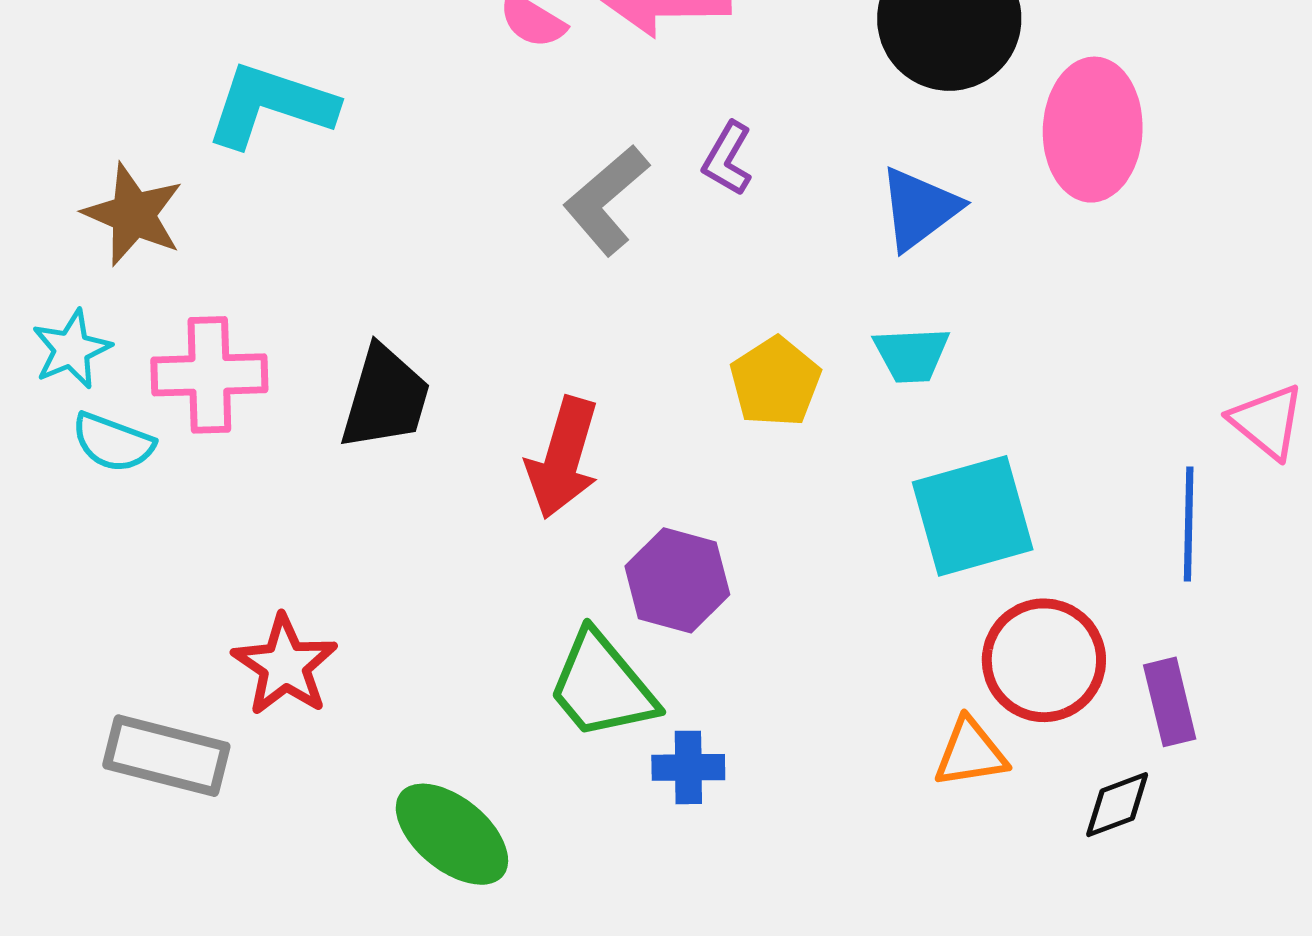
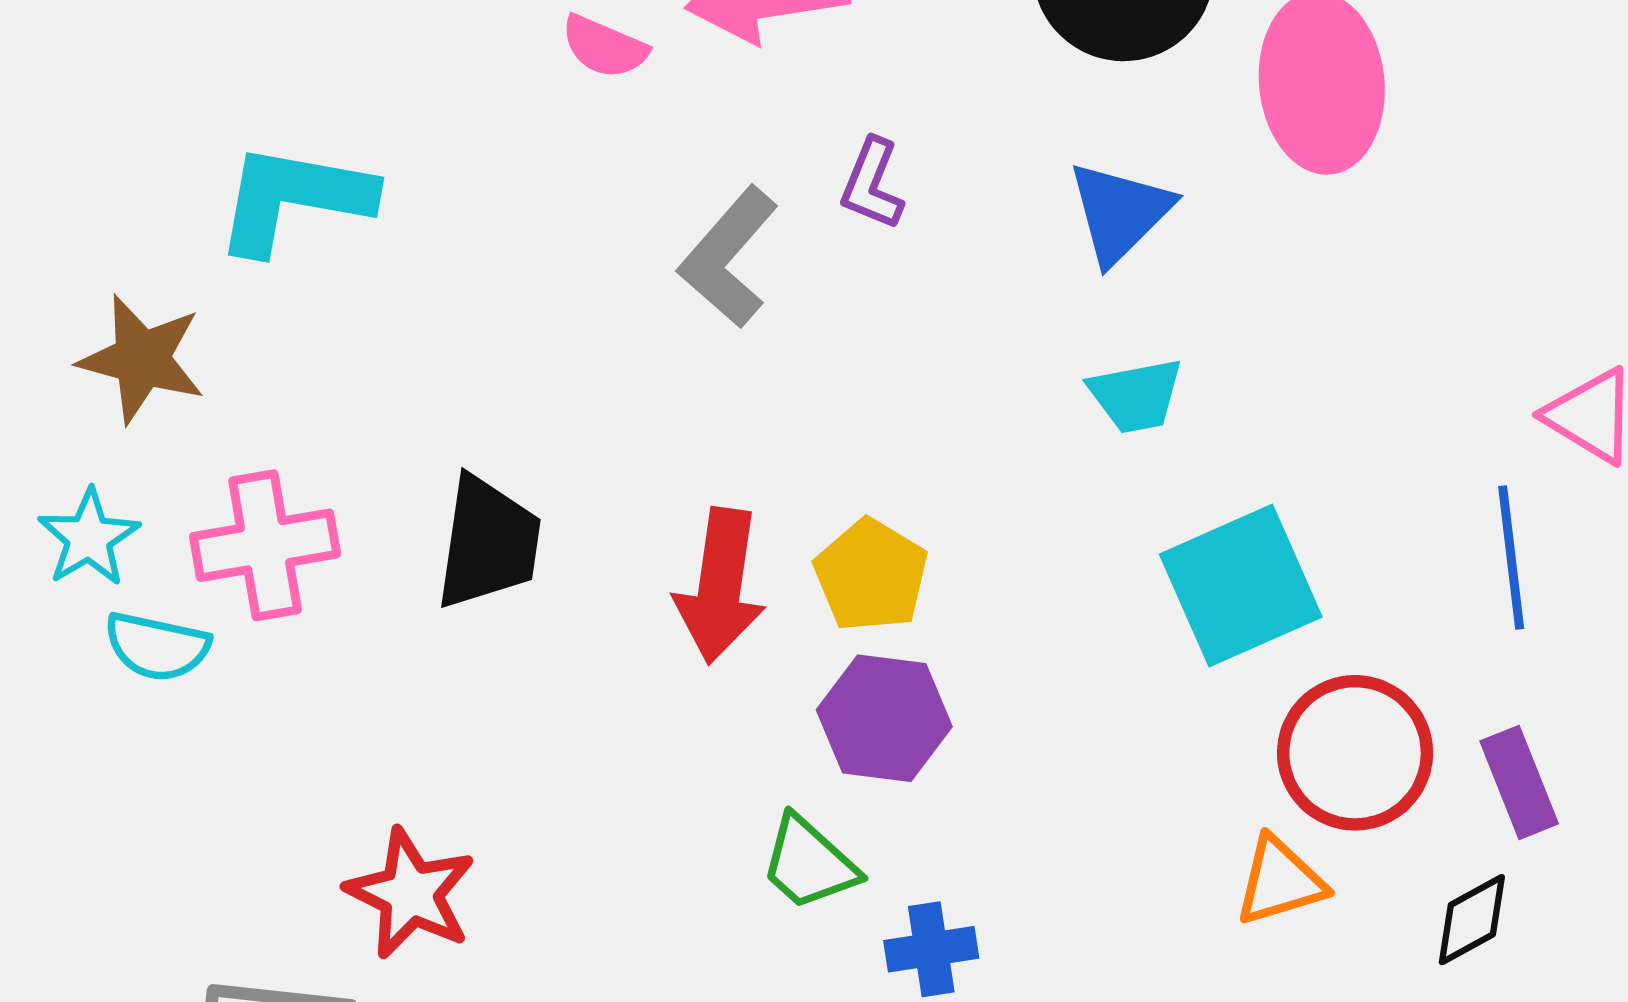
yellow pentagon: (775, 382) -> (871, 575), moved
green trapezoid: (602, 686) -> (809, 863), size x0.7

